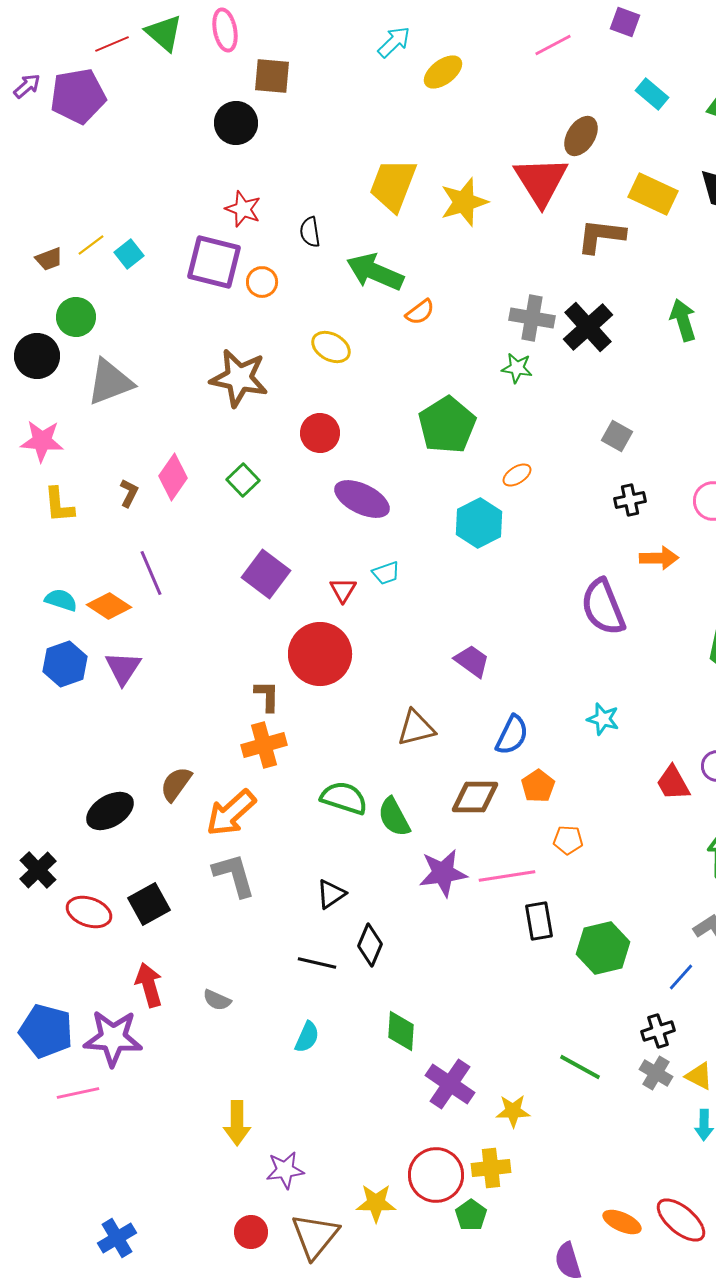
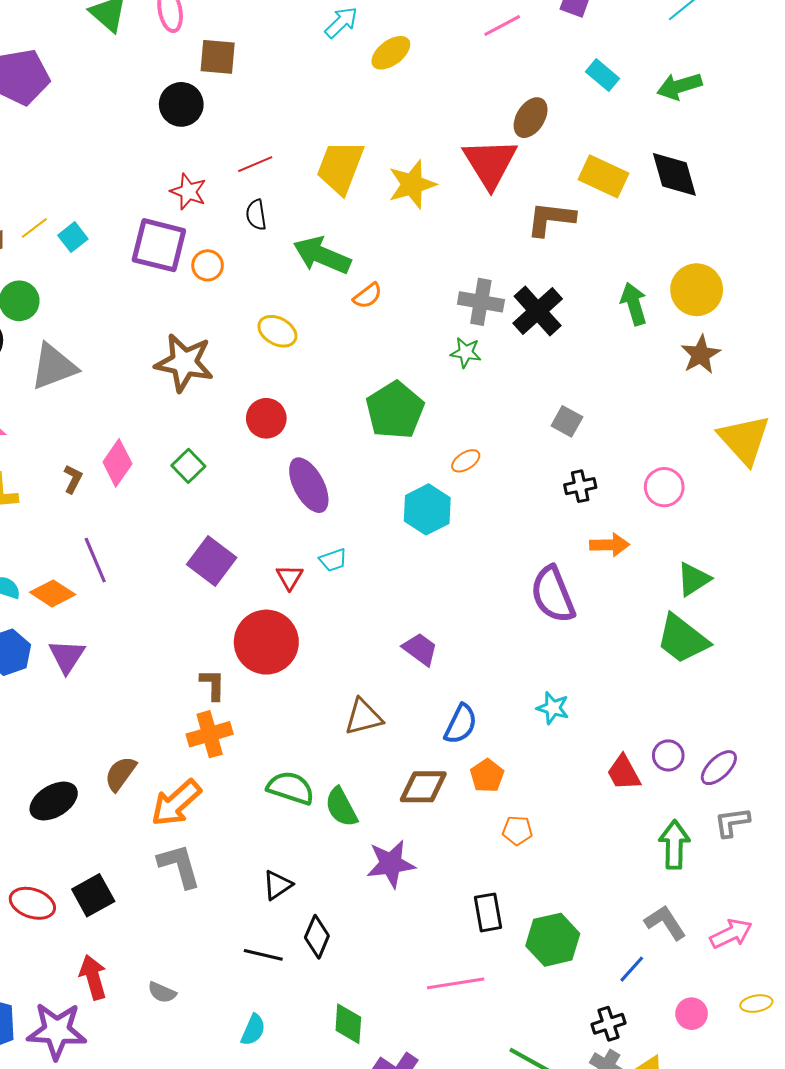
red line: (112, 44) -> (255, 164), moved
purple ellipse: (362, 499) -> (309, 485), turned 36
pink line: (507, 876) -> (456, 983), moved

